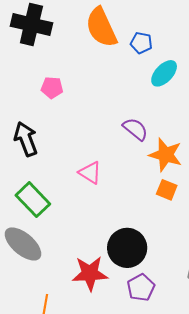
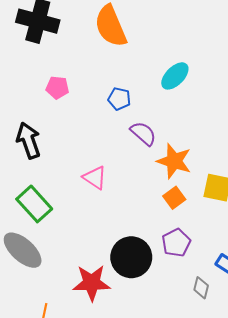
blue pentagon: (141, 43) -> (119, 99), moved
orange square: (167, 190) -> (174, 198), turned 30
purple pentagon: (141, 288) -> (176, 243), moved

